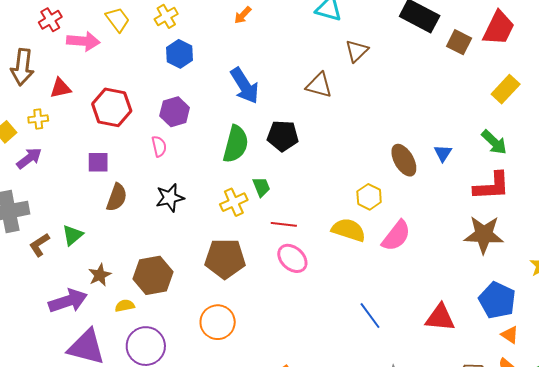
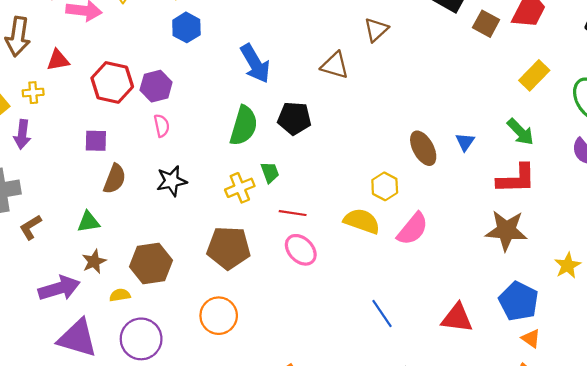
purple hexagon: (175, 112) -> (156, 86), moved
purple arrow: (29, 158) -> (22, 134), turned 132
green triangle: (73, 235) -> (88, 222), moved, turned 30

